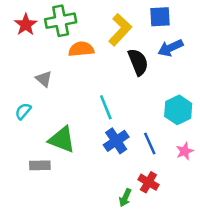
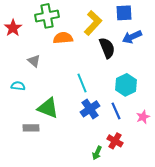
red star: (26, 25) -> (13, 28), moved
cyan hexagon: (178, 110) -> (126, 85), moved
cyan semicircle: (23, 111) -> (18, 86), turned 56

